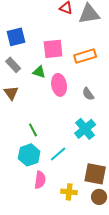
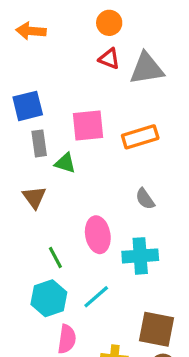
gray rectangle: (13, 65) -> (39, 143), moved, turned 35
pink ellipse: (59, 85) -> (98, 235), moved
brown triangle: (11, 93) -> (34, 197), moved
cyan cross: (85, 129) -> (140, 256), turned 35

